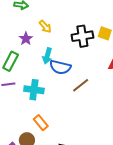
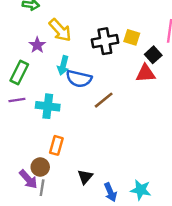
yellow arrow: (45, 27) -> (60, 30), size x1.5
orange rectangle: (41, 123) -> (56, 145), turned 56

